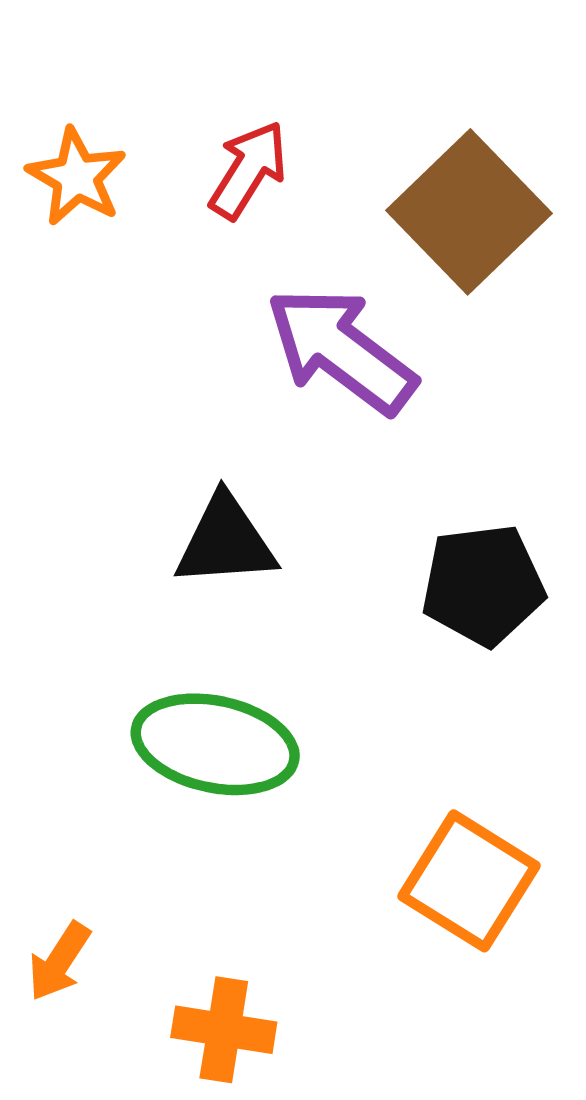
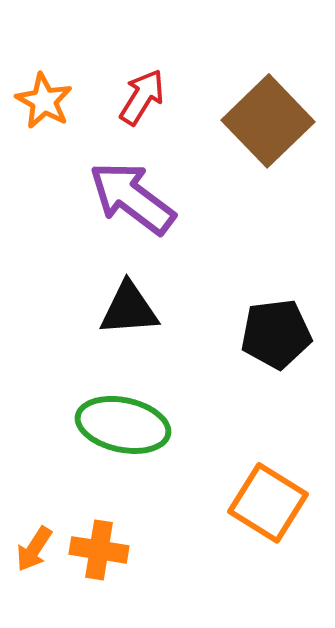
purple arrow: (341, 350) -> (132, 198), moved
orange cross: (224, 1030) -> (99, 550), moved

